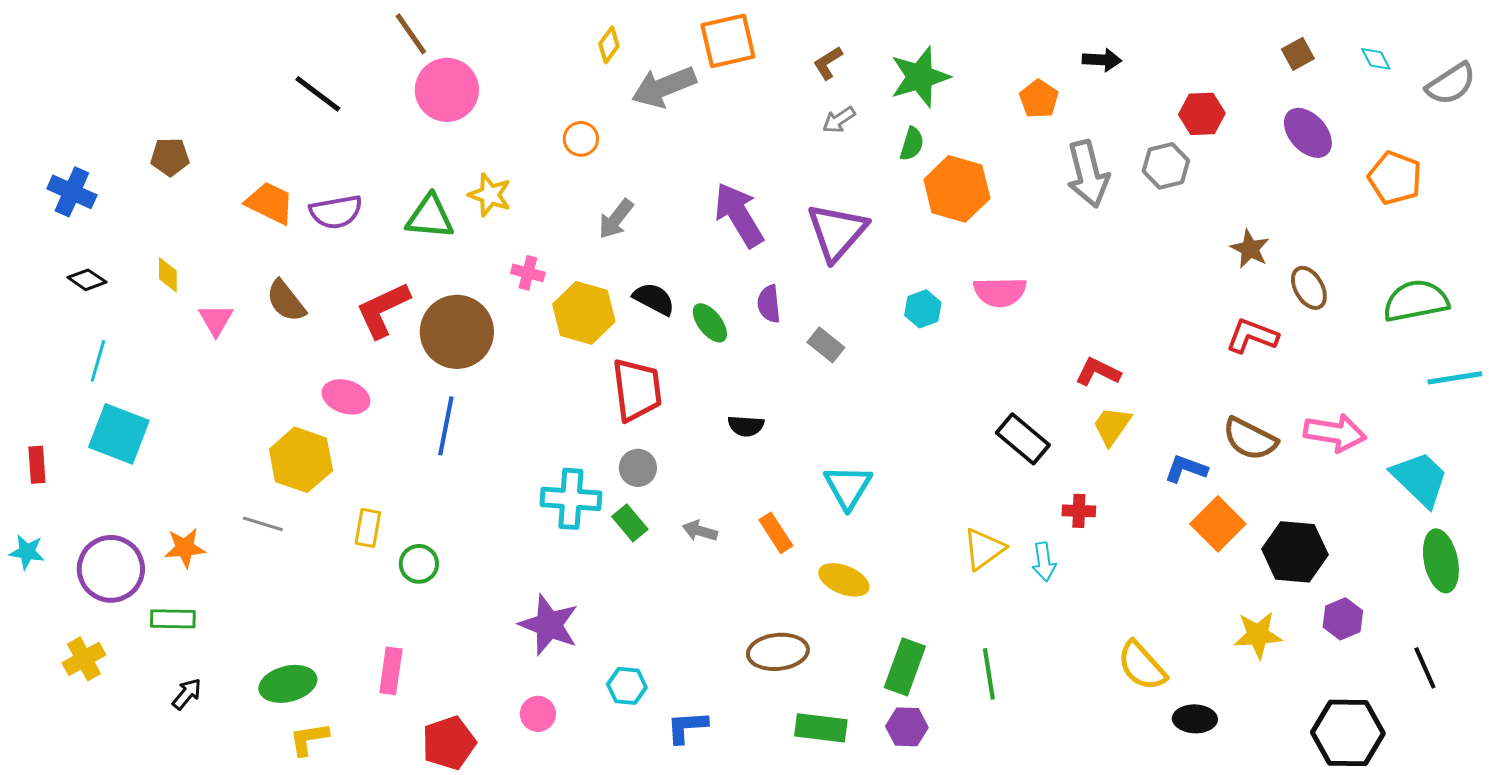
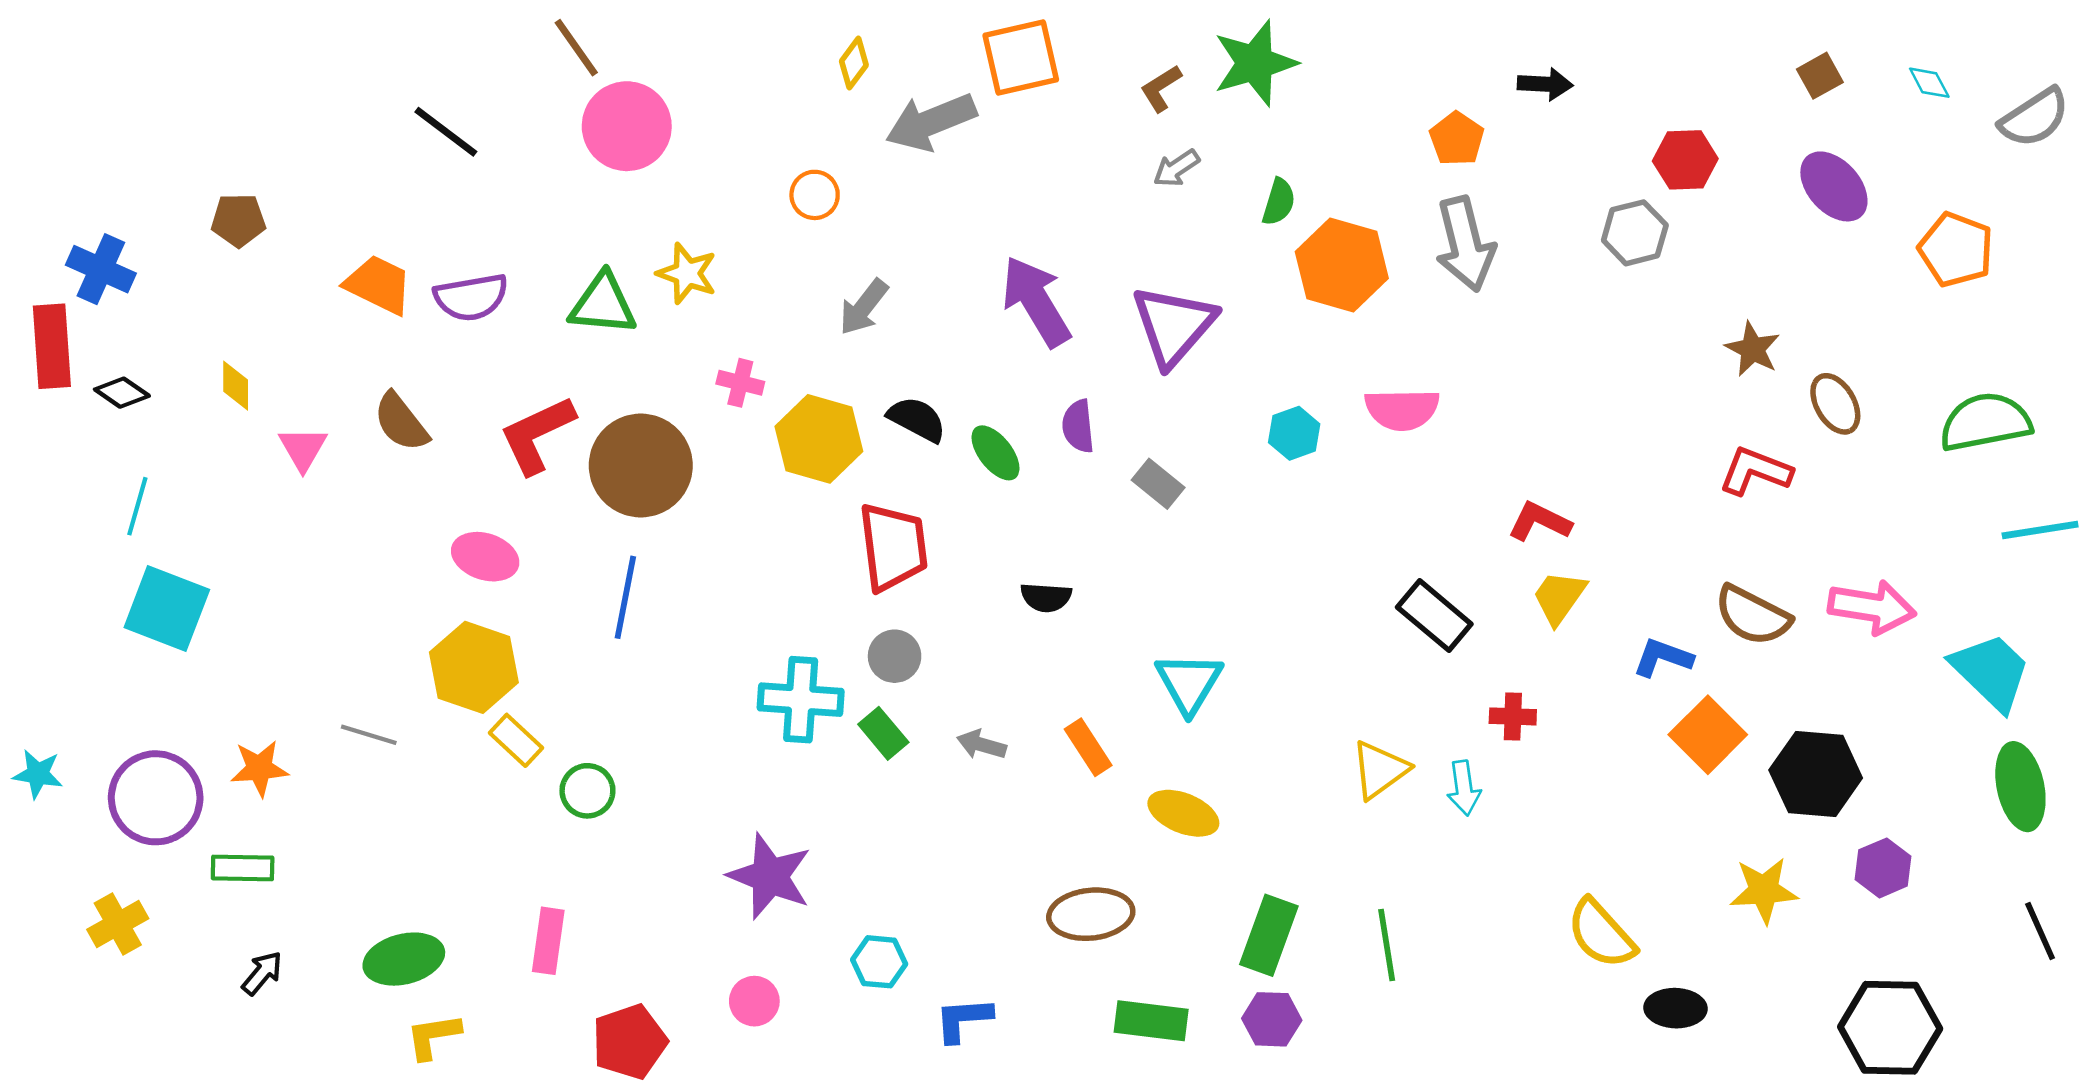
green star: (920, 77) -> (1255, 63), moved
gray arrow: (1088, 174) -> (1465, 244), moved
yellow hexagon: (301, 460) -> (474, 667), moved
red rectangle: (37, 465) -> (52, 346), moved, size x1.6
yellow rectangle: (368, 528) -> (516, 740), turned -57
black line: (1425, 668) -> (2040, 931), moved

